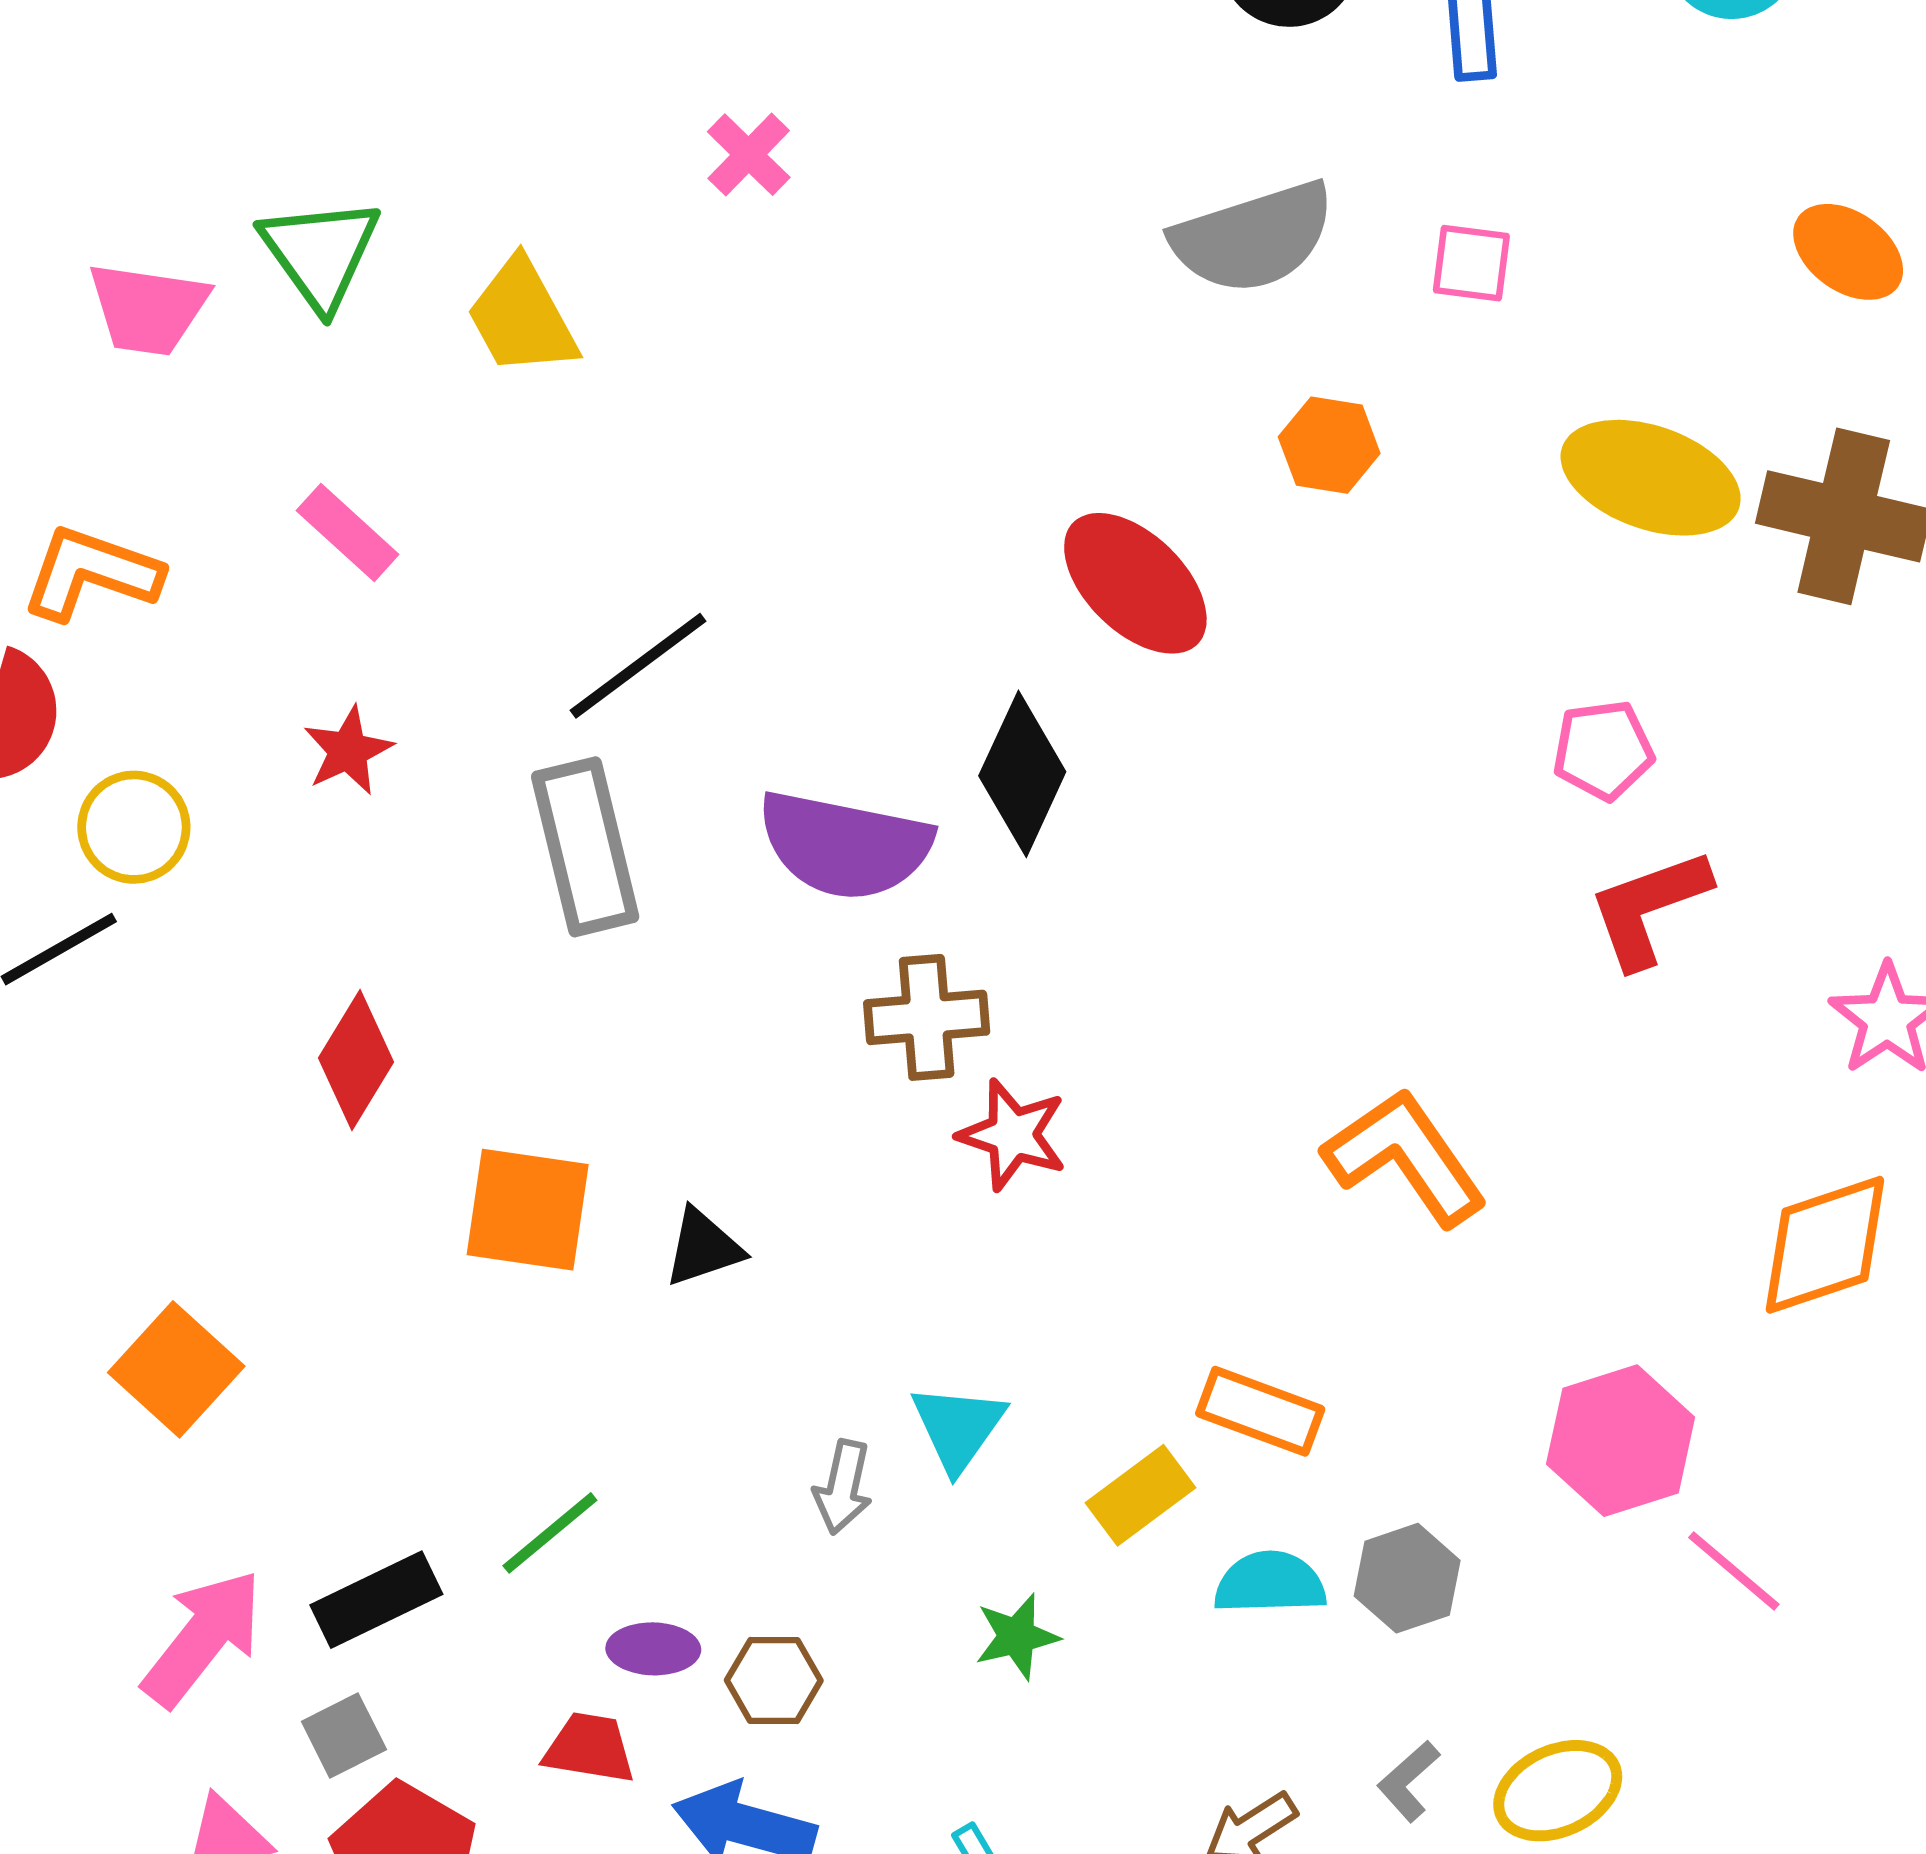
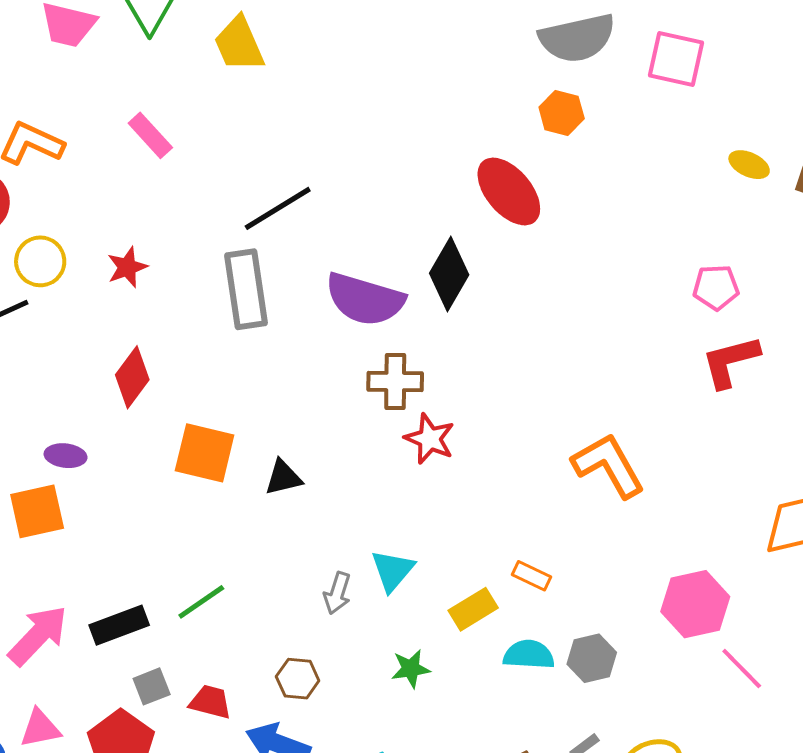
pink square: (1471, 263) -> (676, 59), size x1.5
orange hexagon: (1329, 445) -> (562, 113), moved
yellow ellipse: (1651, 478) -> (749, 165), size x0.5
red star: (348, 751) -> (127, 267), moved
orange square: (176, 1369) -> (37, 511), turned 30
orange rectangle: (1260, 1411) -> (531, 576), size x0.7
purple ellipse: (653, 1649) -> (66, 456), moved
gray square: (344, 1735) -> (152, 686), moved

